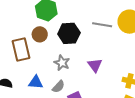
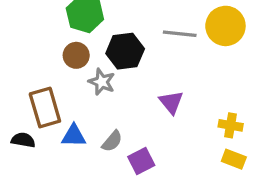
brown rectangle: (21, 50) -> (45, 108), moved
gray star: (62, 63) -> (102, 82), moved

